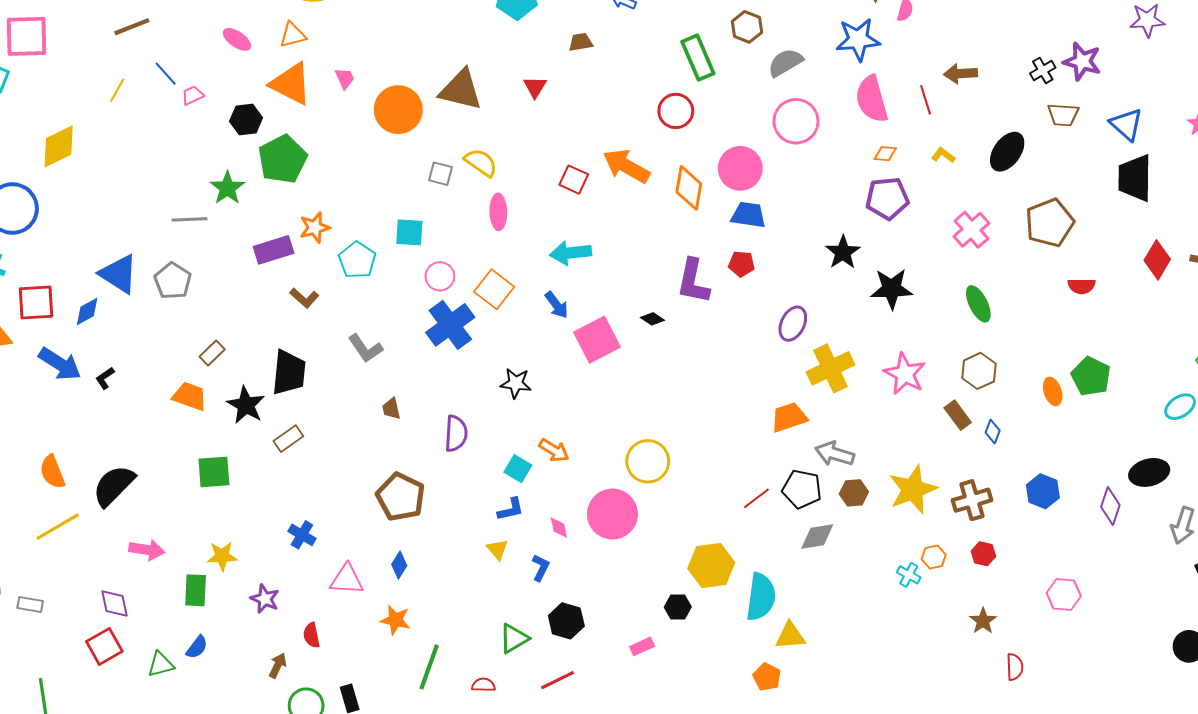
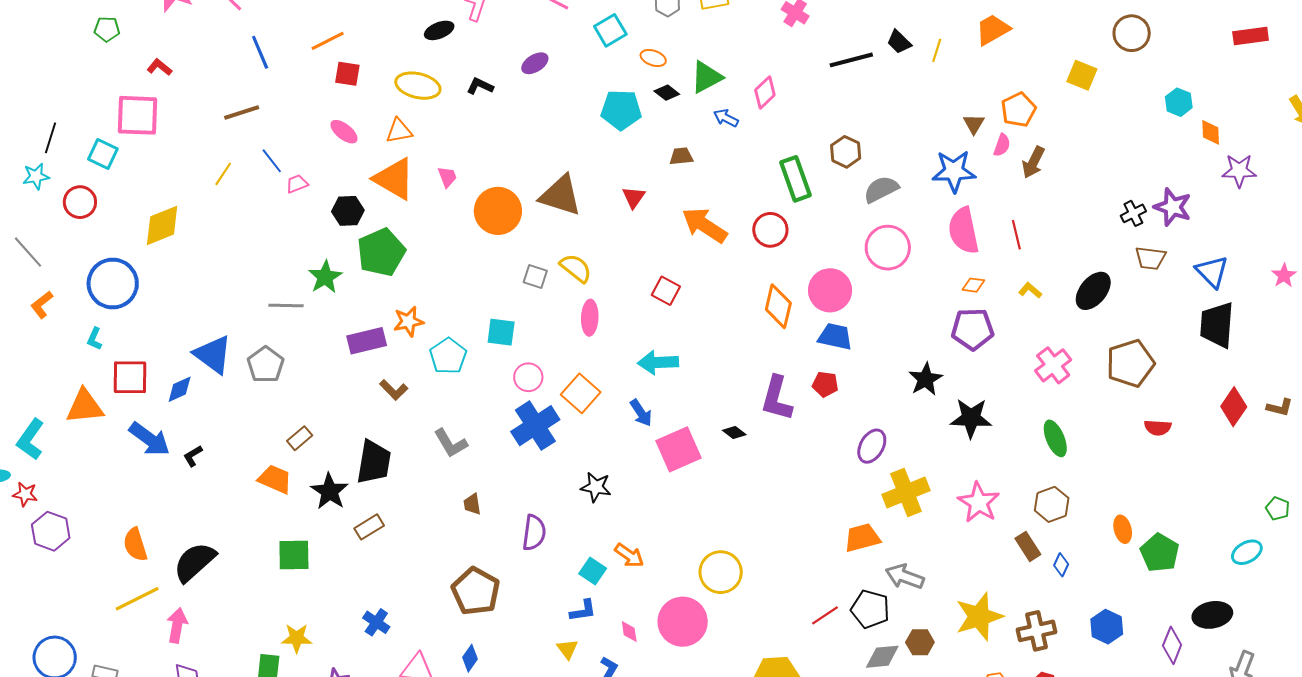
brown arrow: (961, 74) -> (1033, 162), moved, turned -64
orange arrow: (626, 166) -> (705, 225), moved
green pentagon: (1091, 376) -> (1160, 553), moved
brown hexagon: (854, 493) -> (920, 642), moved
pink arrow: (147, 550) -> (177, 625), moved, turned -92

